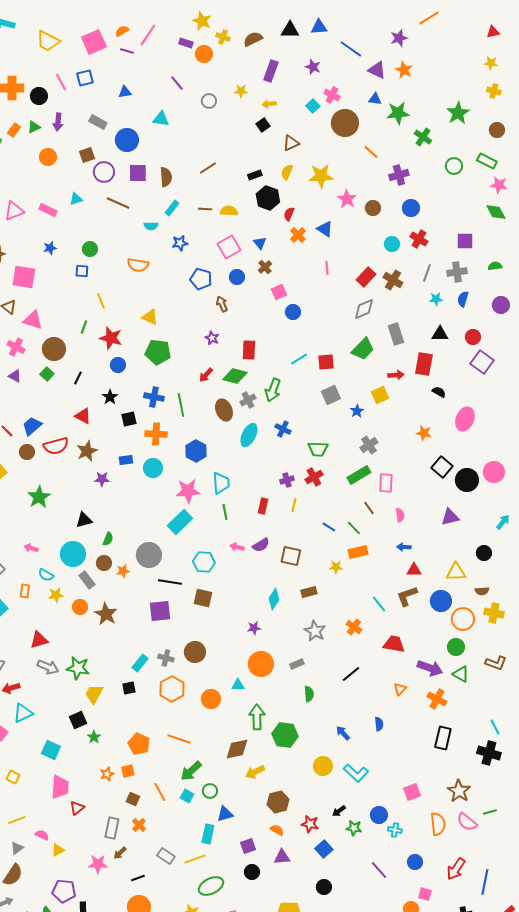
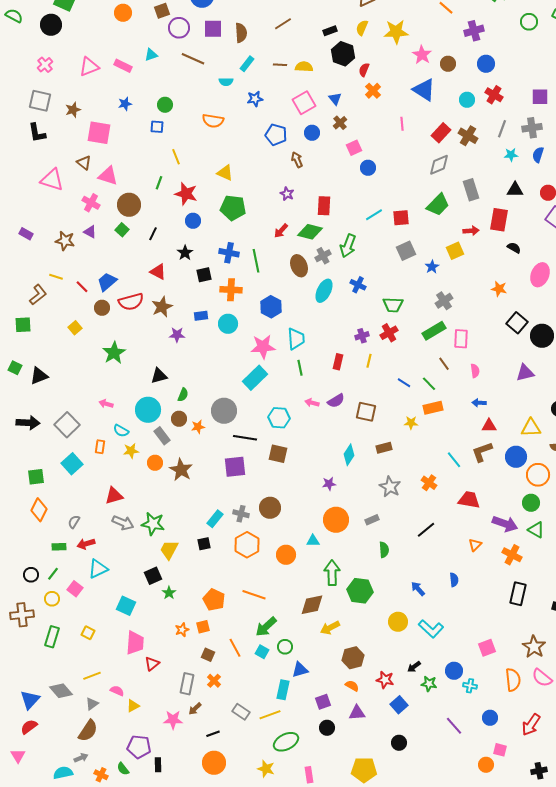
blue triangle: (325, 229) -> (424, 90), moved, size x1.4

